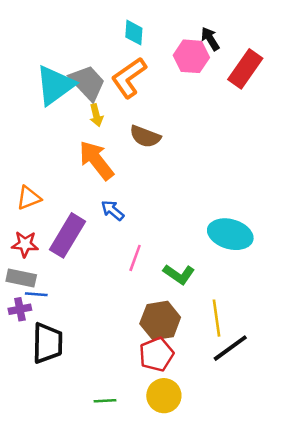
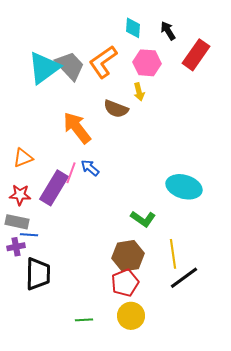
cyan diamond: (134, 33) -> (133, 28), moved
pink hexagon: (191, 56) -> (147, 63), moved
yellow arrow: (96, 115) -> (139, 92), moved
pink line: (135, 258) -> (71, 173), moved

